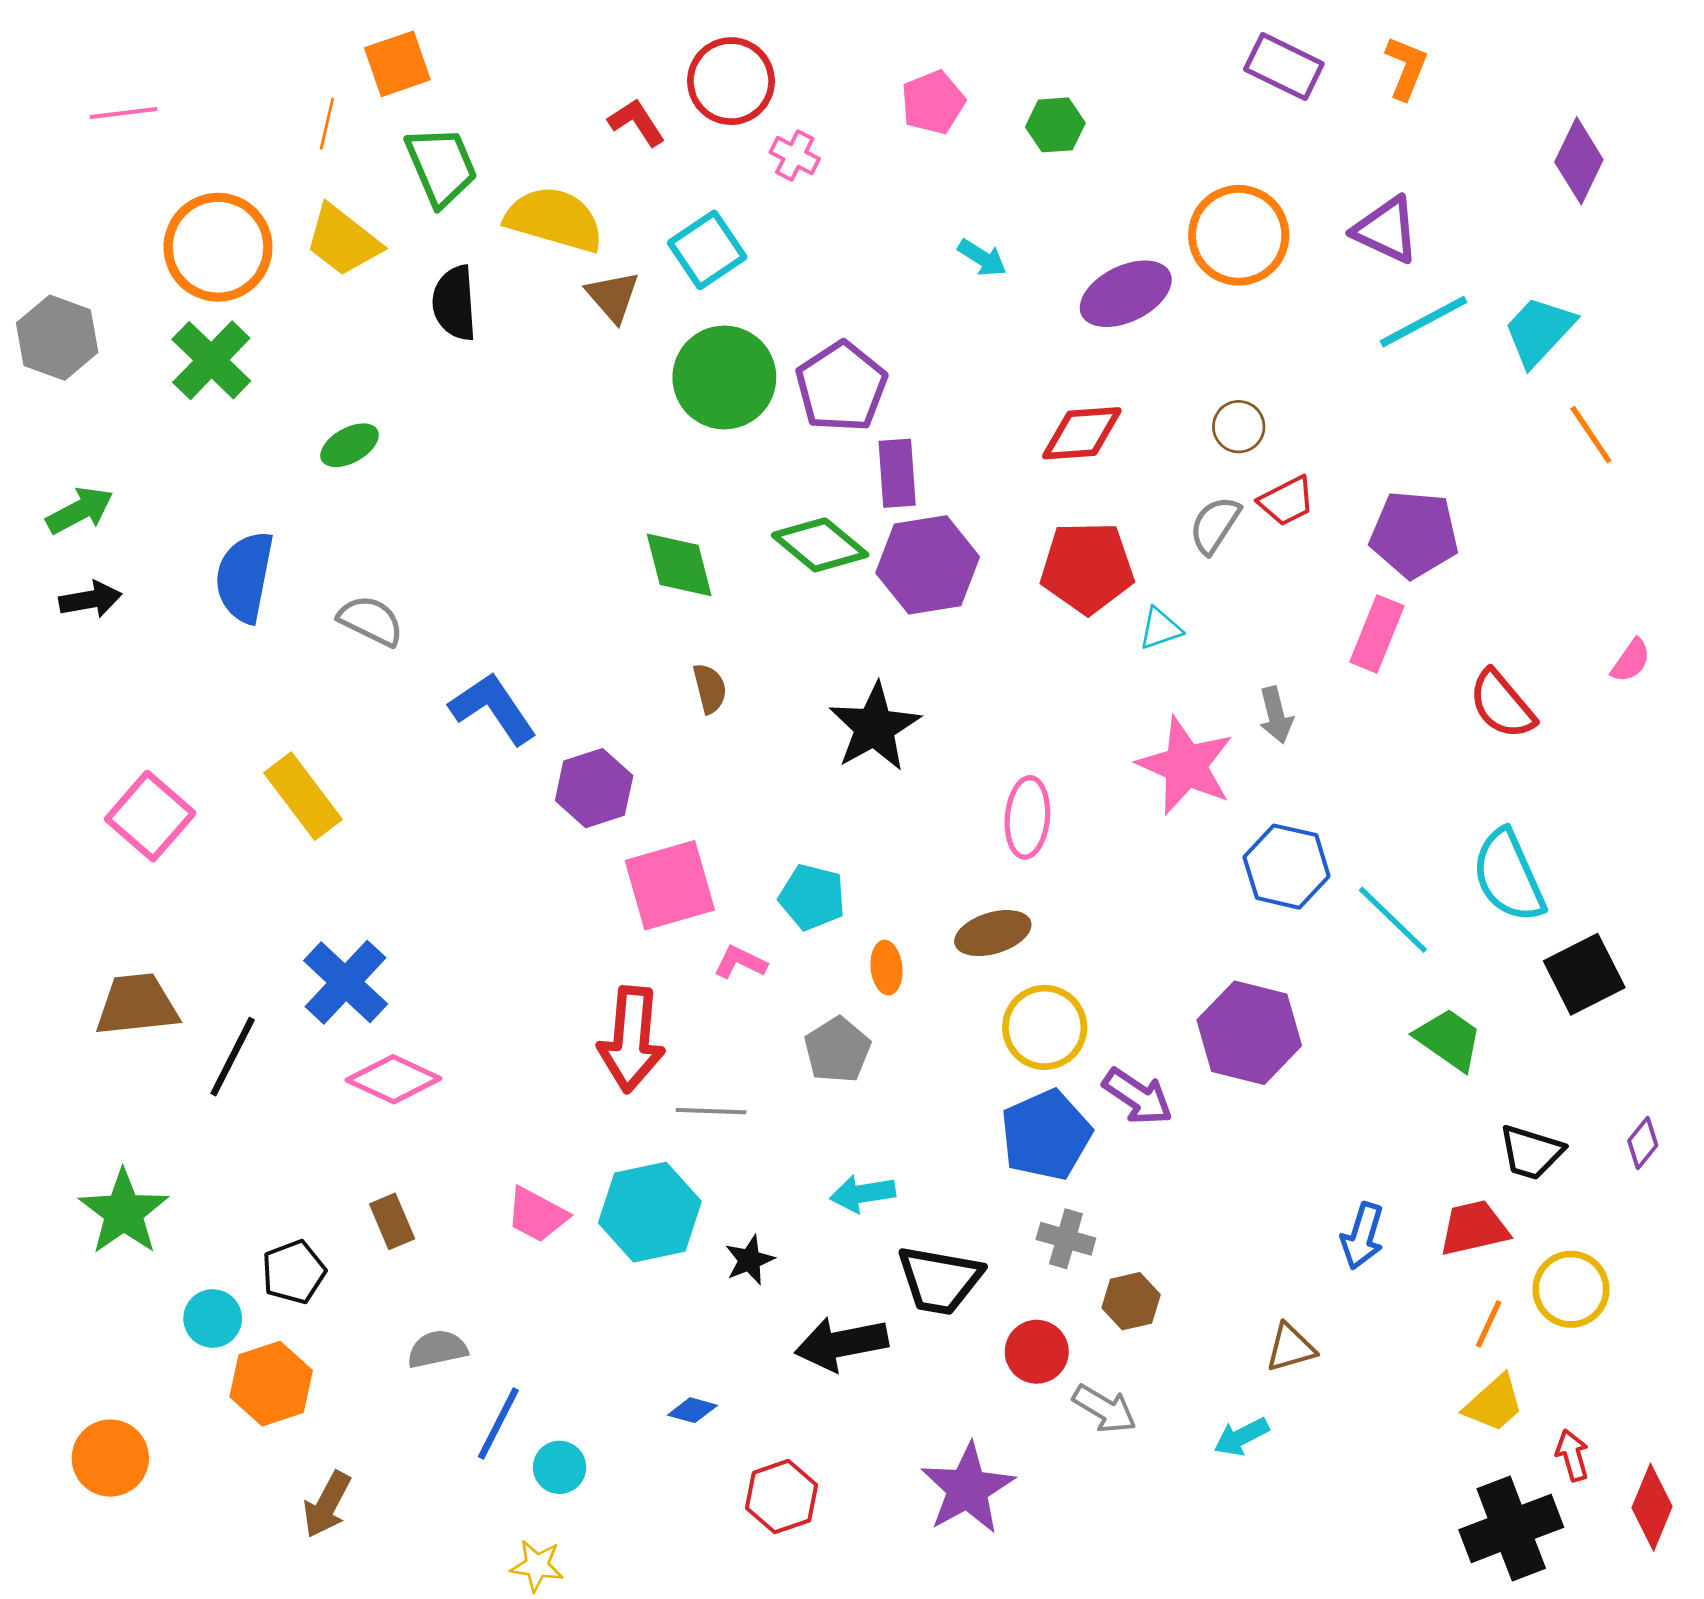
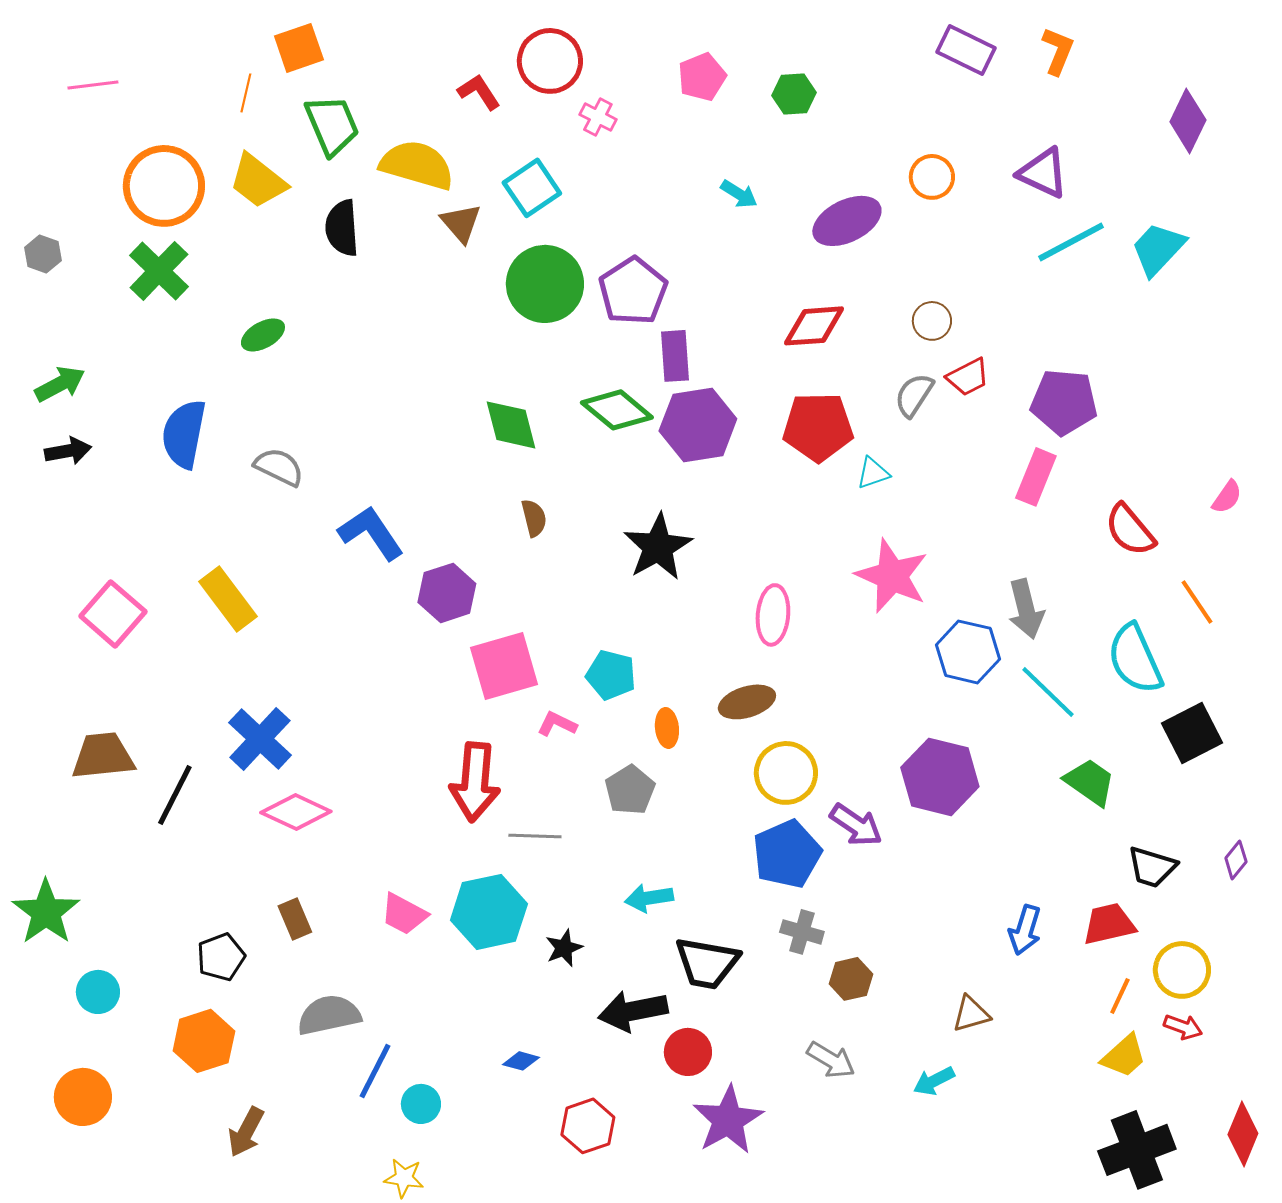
orange circle: (1239, 235) -> (932, 177), size x0.6
gray hexagon: (57, 338) -> (43, 254), size x0.6
orange line: (1591, 435) -> (1197, 602), moved
gray arrow: (1276, 715) -> (1026, 609), moved, size x1.4
green star: (124, 1212) -> (46, 912), moved
cyan circle: (213, 1318) -> (98, 992), moved
gray semicircle: (437, 1349) -> (329, 1015), size x1.4
red circle: (1037, 1352) -> (688, 1052), moved
red arrow: (1572, 1455) -> (1183, 1027), moved, turned 126

